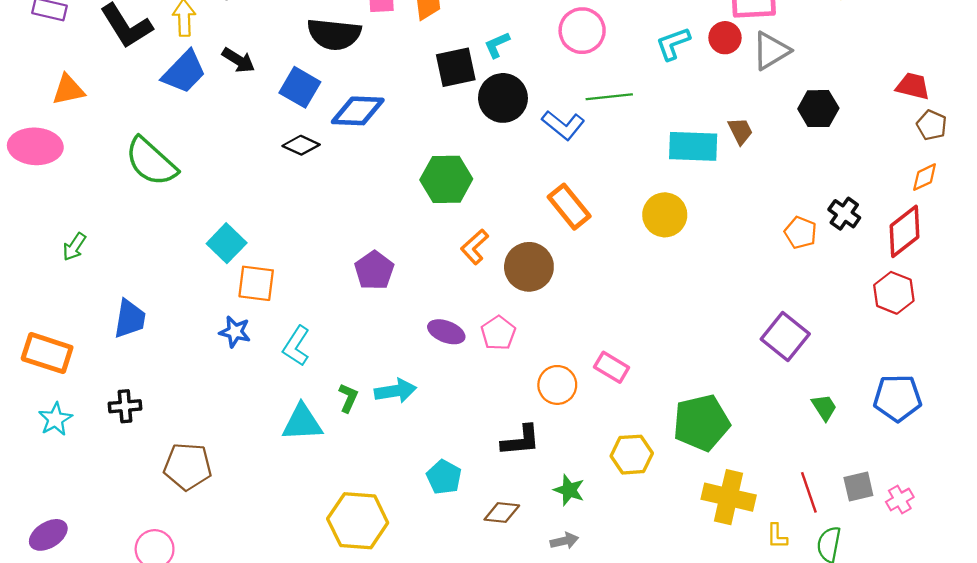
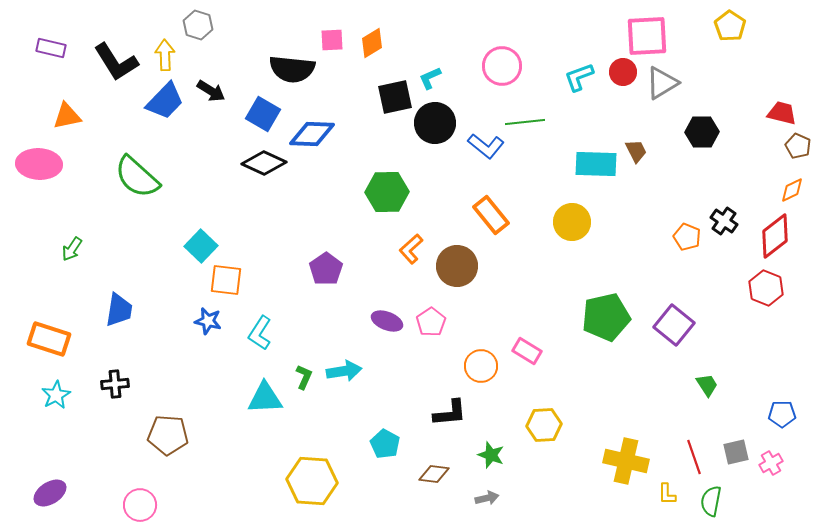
black diamond: (301, 145) -> (264, 163), size x1.4
blue pentagon: (897, 398) -> (782, 414), moved, size x0.7
green pentagon: (701, 423) -> (606, 317), moved

